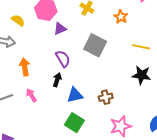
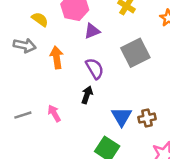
gray square: (95, 45) -> (135, 53), turned 35
orange arrow: (25, 67) -> (57, 57), moved
blue triangle: (75, 95) -> (122, 117), moved, turned -48

